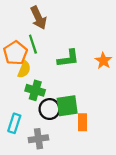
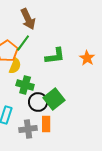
green line: (33, 44) -> (23, 43), turned 54
green square: (67, 106) -> (54, 99), turned -30
orange rectangle: (82, 122) -> (46, 124), moved

